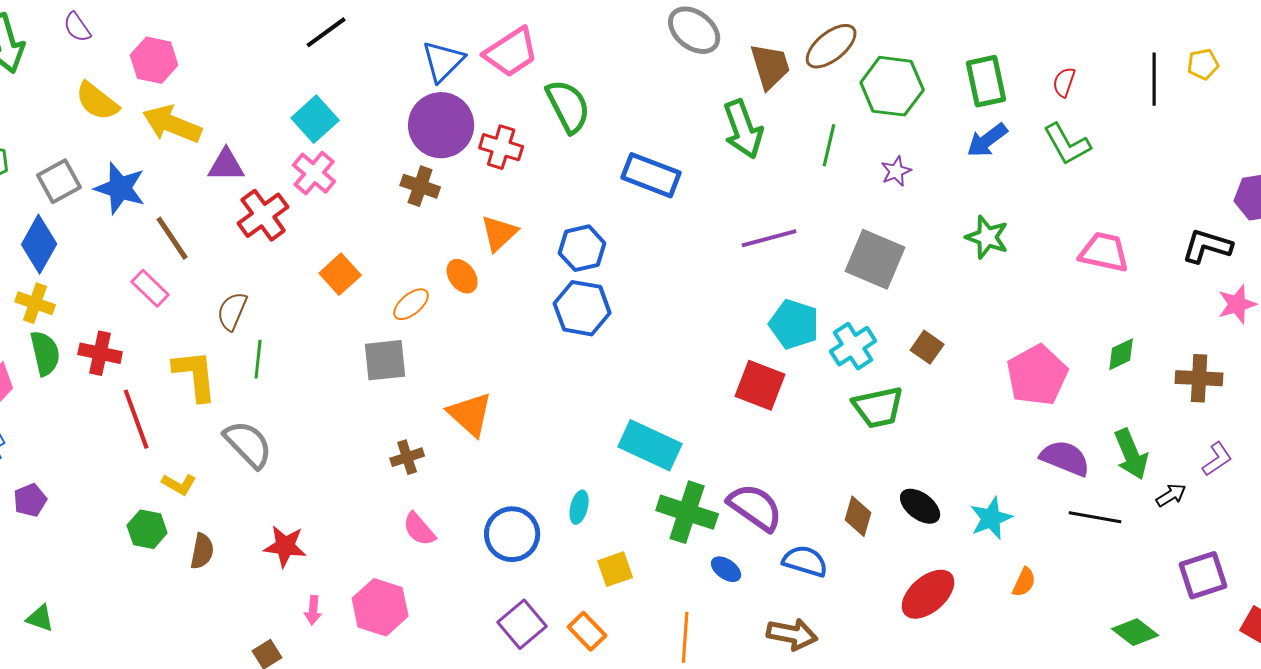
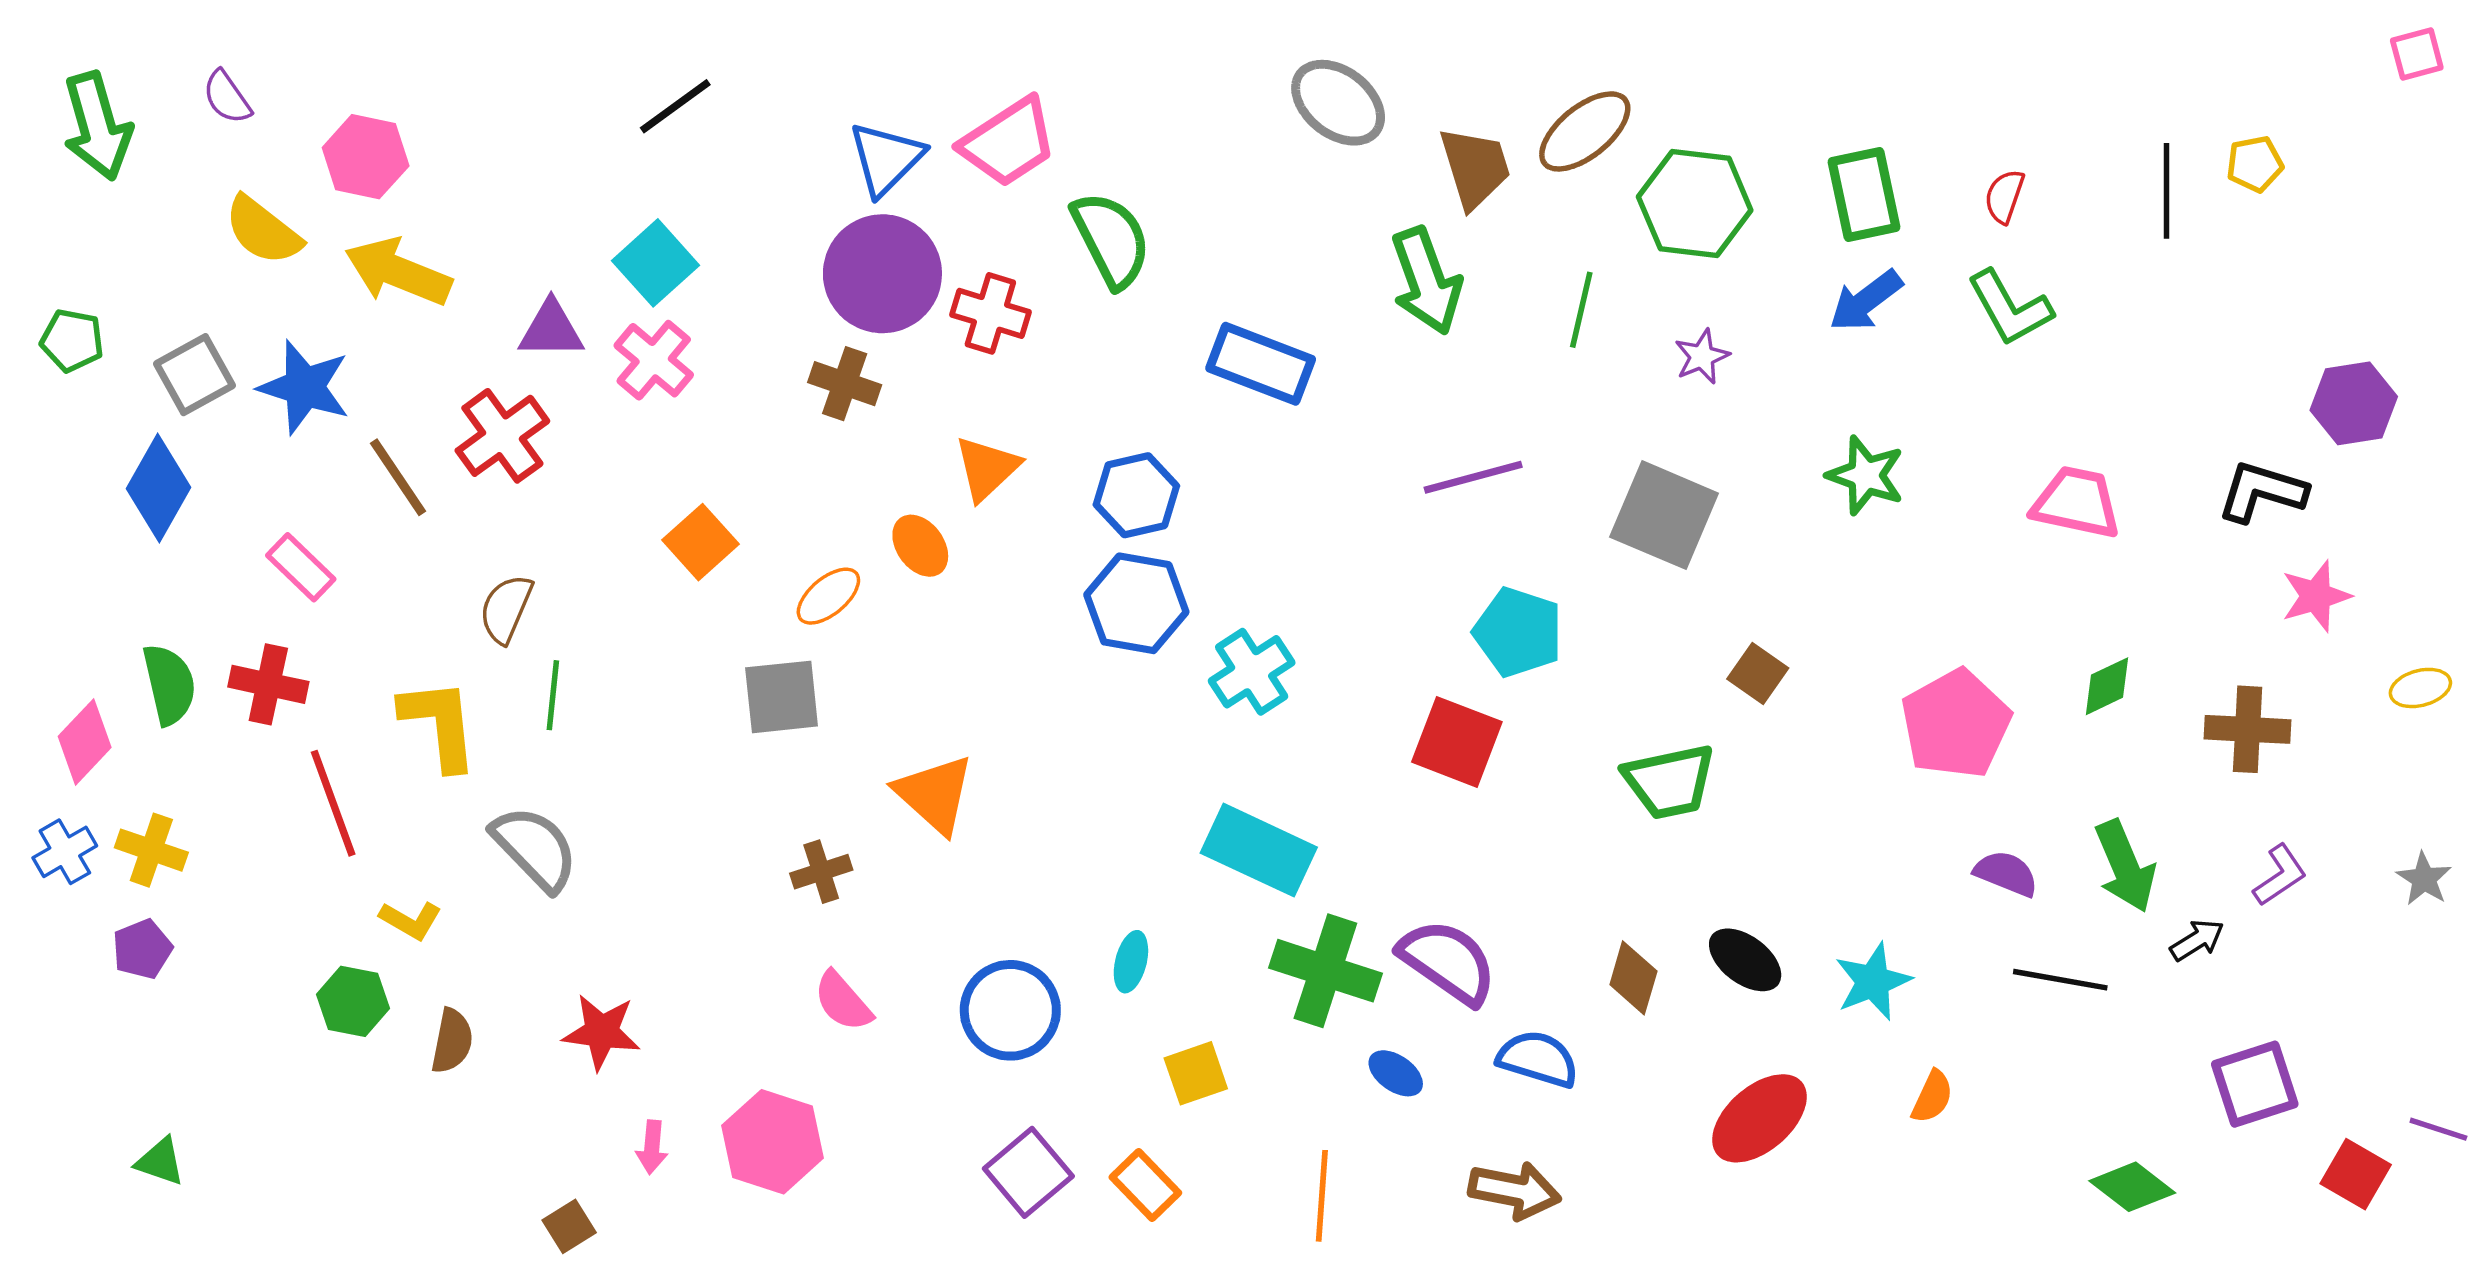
purple triangle: (226, 165) -> (551, 330), moved
red cross: (263, 215) -> (502, 436), moved
pink rectangle: (150, 288) -> (301, 567), moved
yellow cross: (35, 303) -> (151, 850), moved
cyan cross: (853, 346) -> (1252, 672), moved
purple semicircle: (1065, 458) -> (2006, 873), size x0.7

